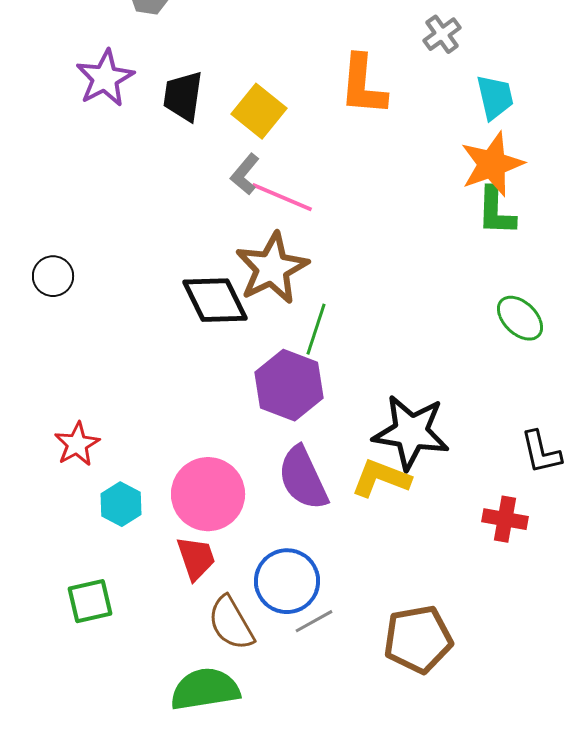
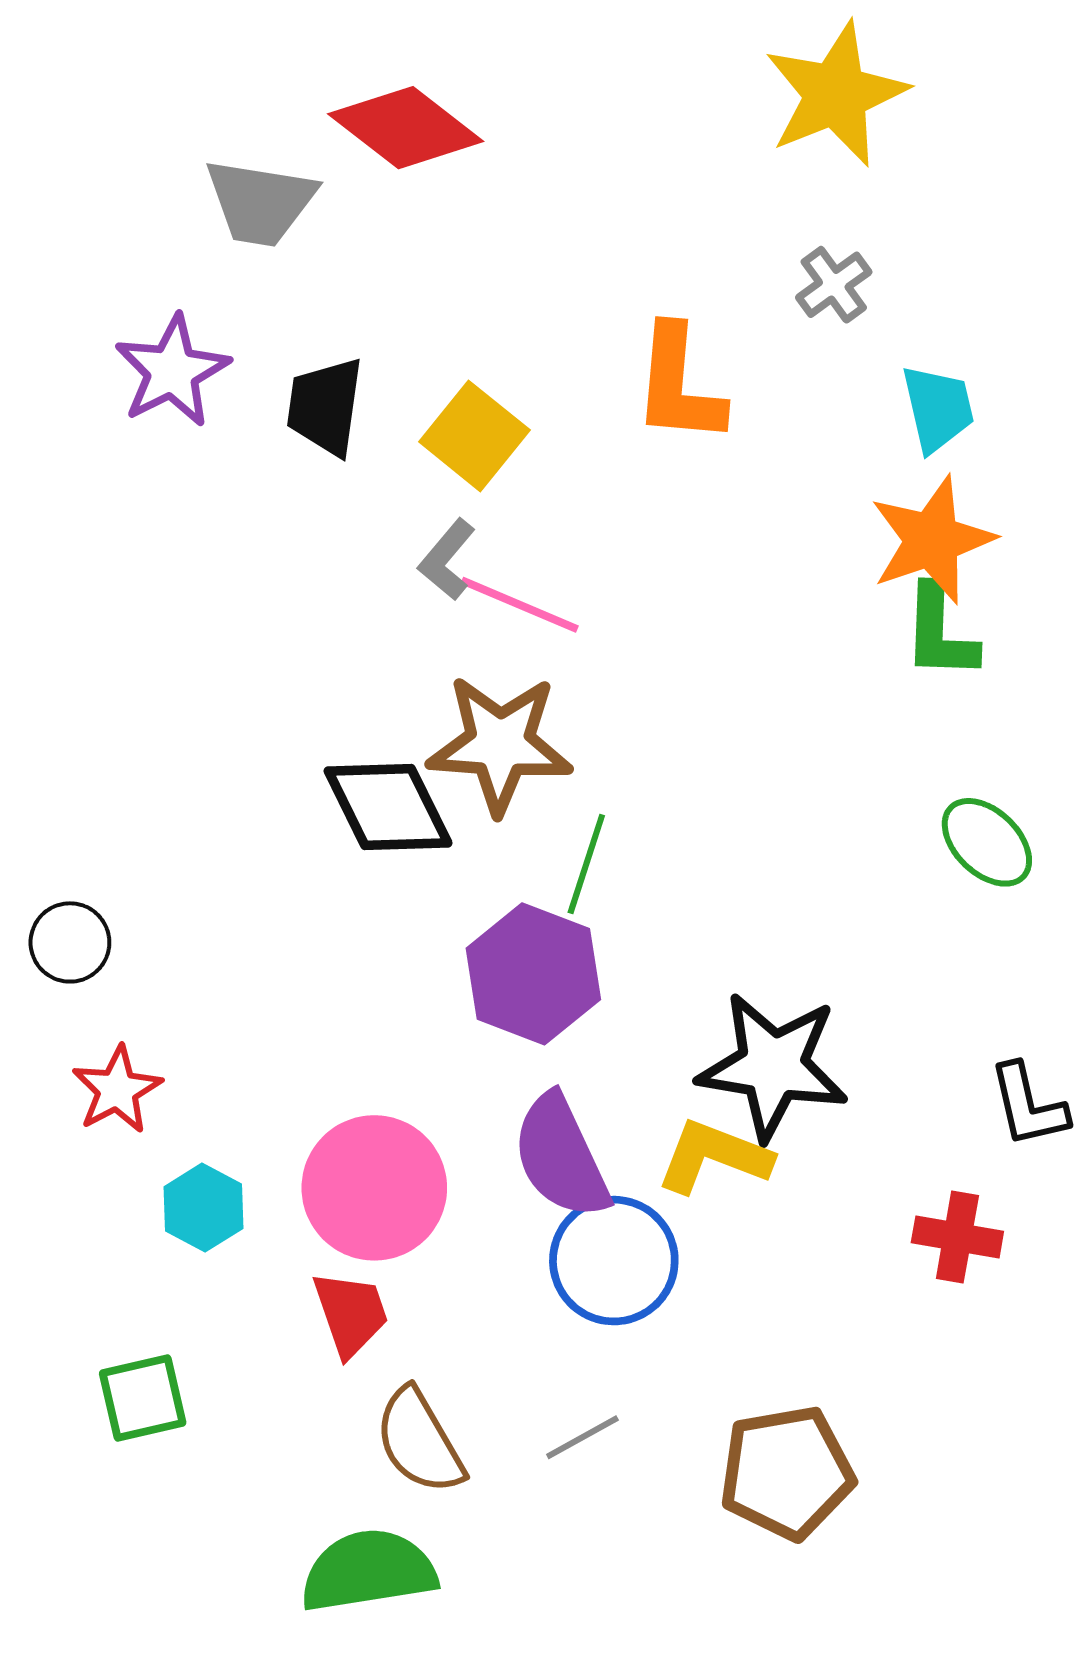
brown star: (272, 268) -> (500, 744), turned 30
black circle: (53, 276) -> (70, 942), moved
blue circle: (287, 581) -> (614, 1261), moved

